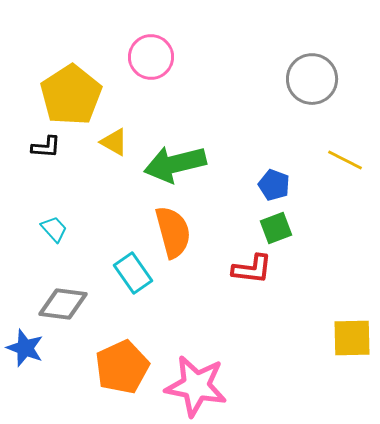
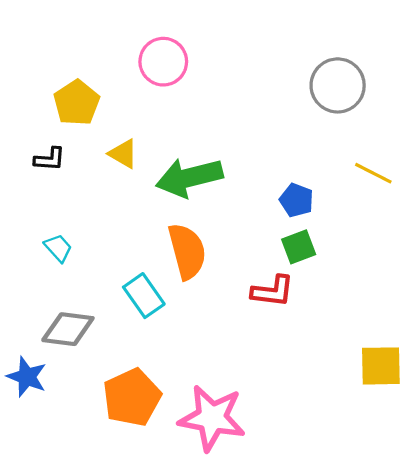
yellow pentagon: (71, 95) -> (77, 103), size x0.7

